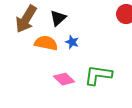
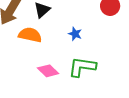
blue star: (72, 42) -> (75, 34), moved

